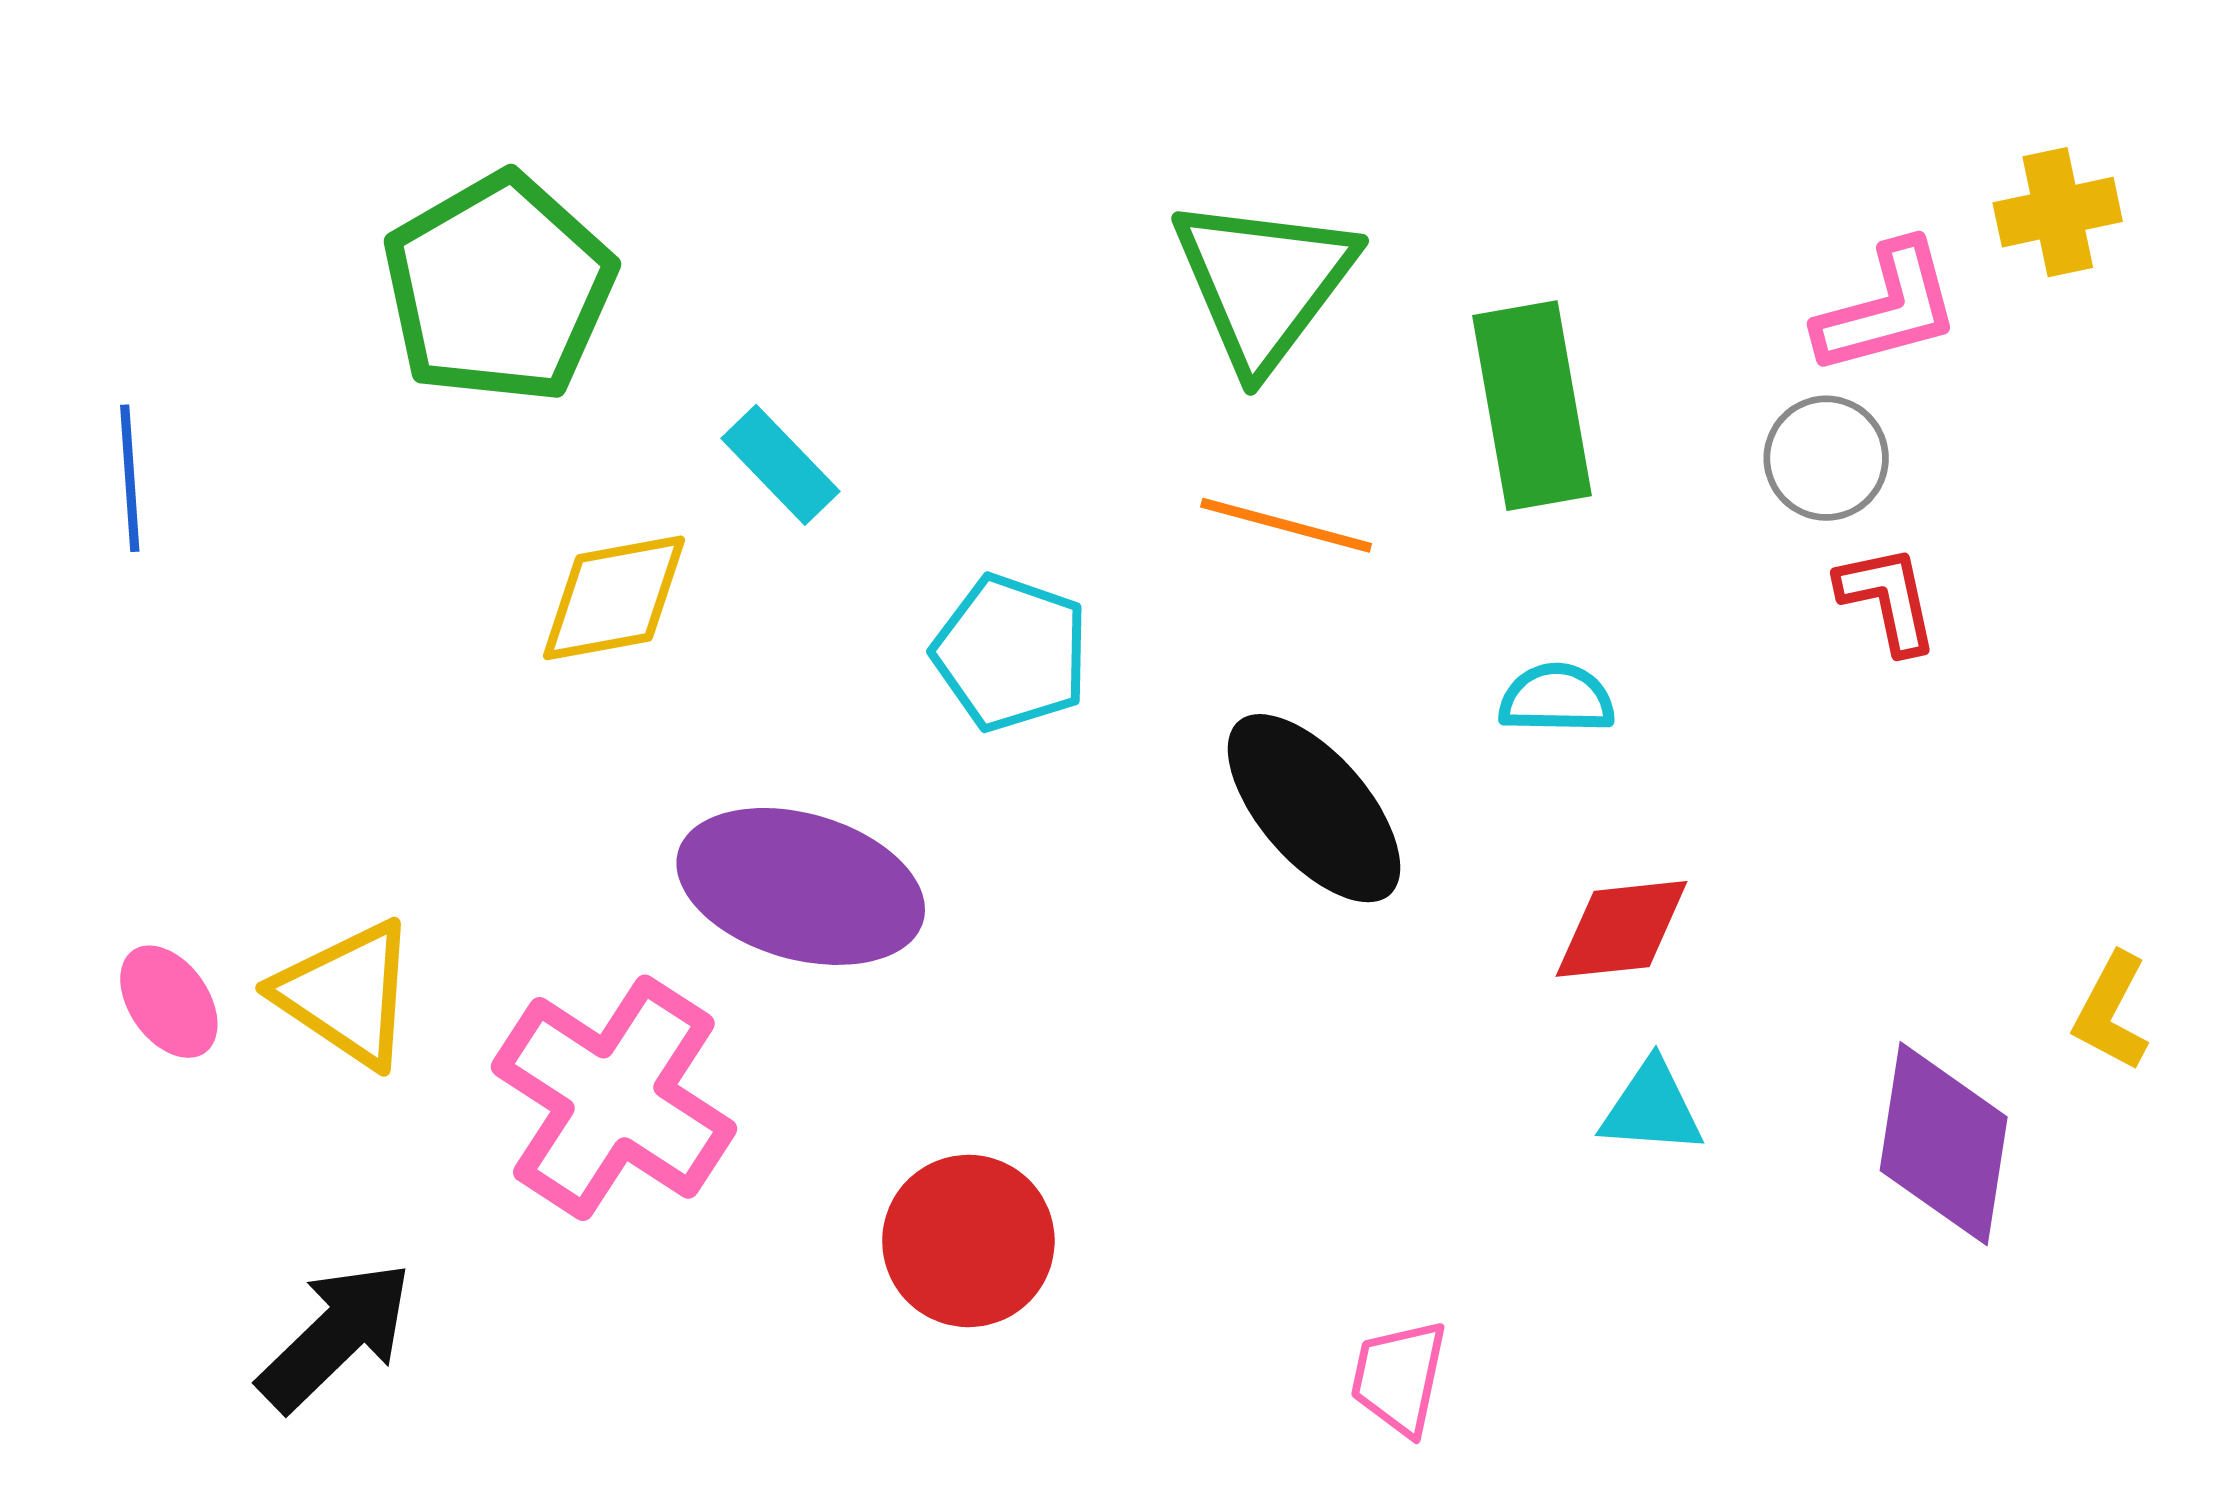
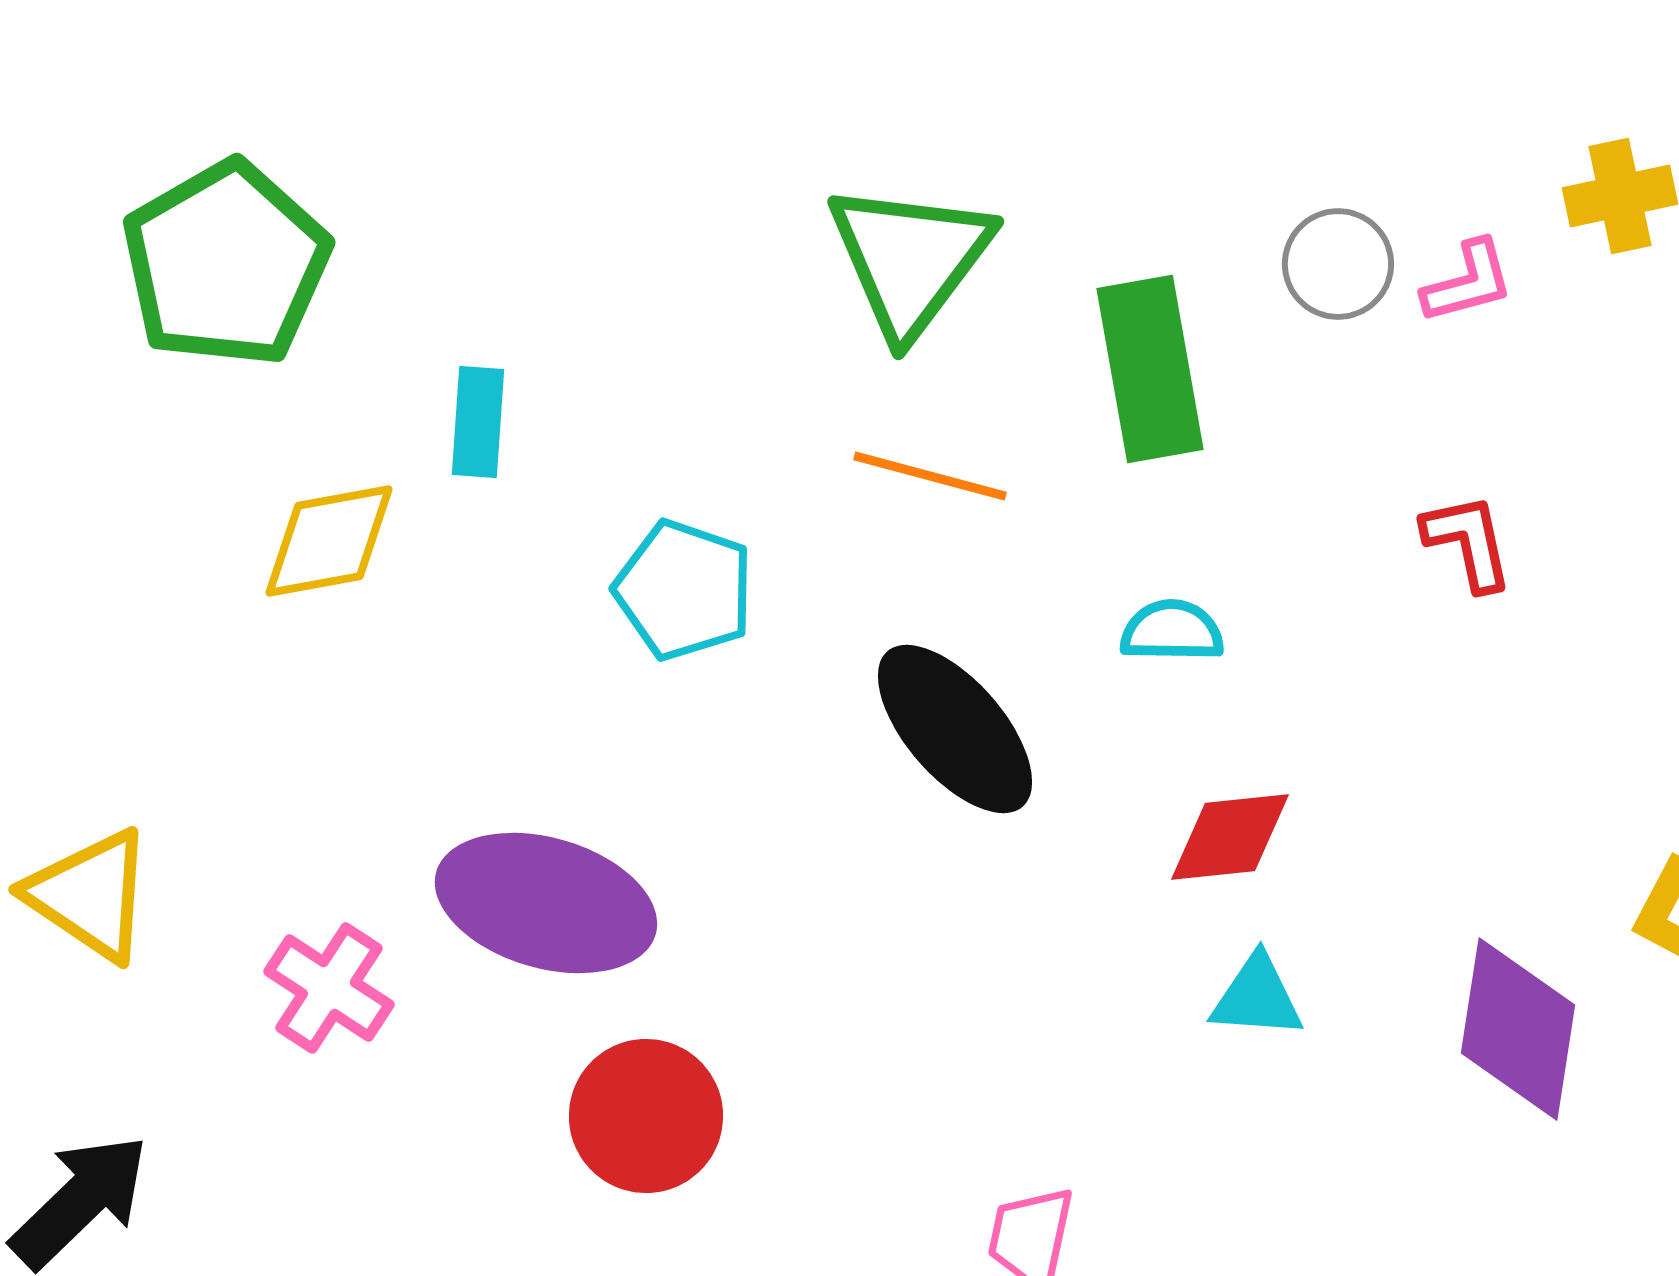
pink L-shape: (1888, 308) -> (1468, 282), size x0.7
gray circle: (1826, 458) -> (1338, 264), moved
cyan rectangle: (781, 465) -> (478, 422), turned 48
purple ellipse: (801, 886) -> (546, 903), moved
pink cross: (614, 1098) -> (329, 988), size x0.6

